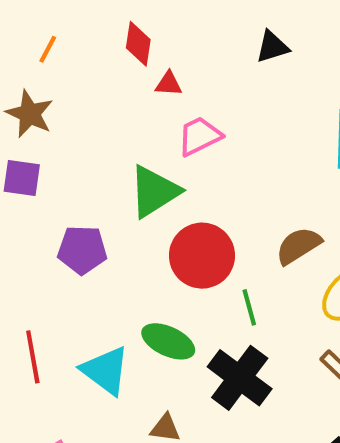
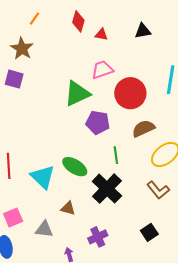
red triangle: (169, 84) -> (101, 34), moved
purple pentagon: (82, 250) -> (98, 122), moved
red circle: (202, 256) -> (130, 93), moved

